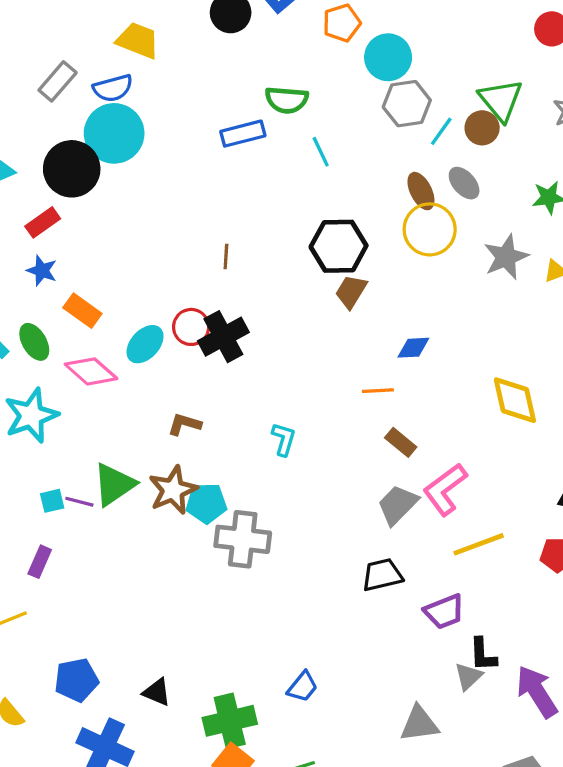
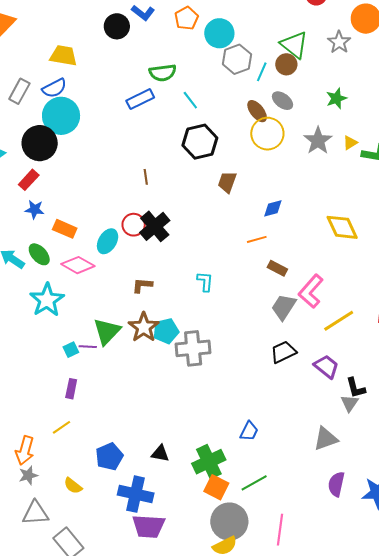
black hexagon: (339, 246) -> (200, 142), moved
purple trapezoid: (444, 612) -> (326, 367), turned -108

